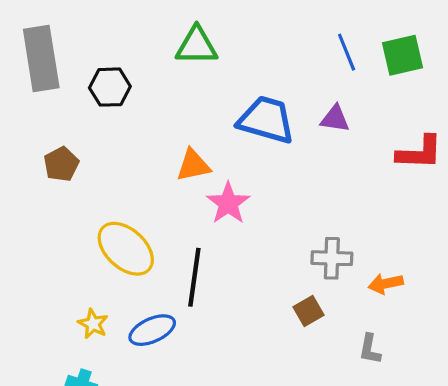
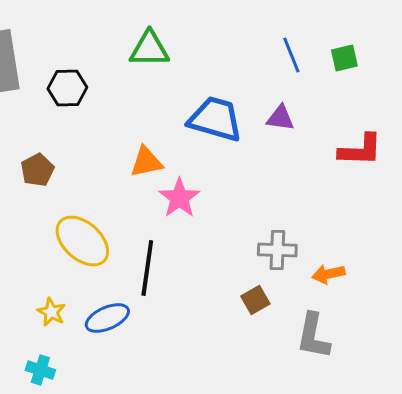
green square: (403, 55) -> (344, 58), size x0.7
brown pentagon: (61, 164) -> (37, 170), moved
gray L-shape: (370, 349) -> (313, 336), size x1.6

